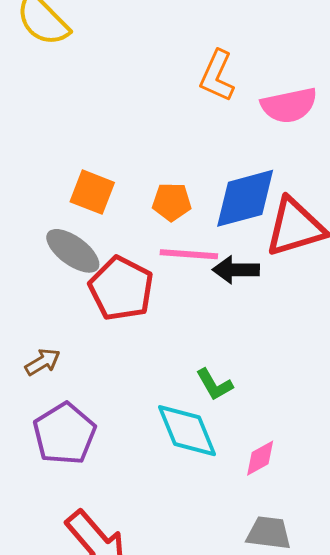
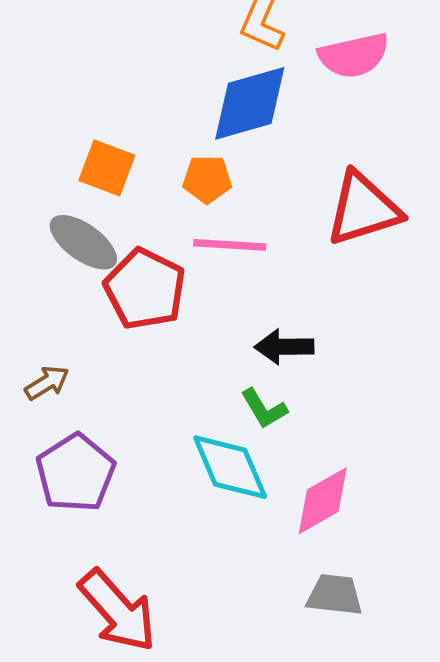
blue diamond: (245, 198) -> (250, 103), moved
black arrow: (236, 270) -> (284, 347), moved
pink diamond: (260, 458) -> (323, 501), size x1.5

